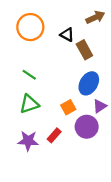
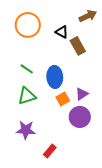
blue ellipse: (89, 83) -> (55, 77), moved, turned -35
purple triangle: (100, 106) -> (82, 94), moved
red rectangle: (54, 135) -> (50, 151), moved

